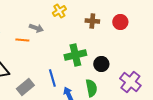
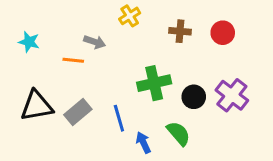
purple cross: (130, 82) -> (232, 95), moved
gray rectangle: (25, 87) -> (78, 112), moved
green semicircle: (91, 88) -> (178, 133), turned -30

